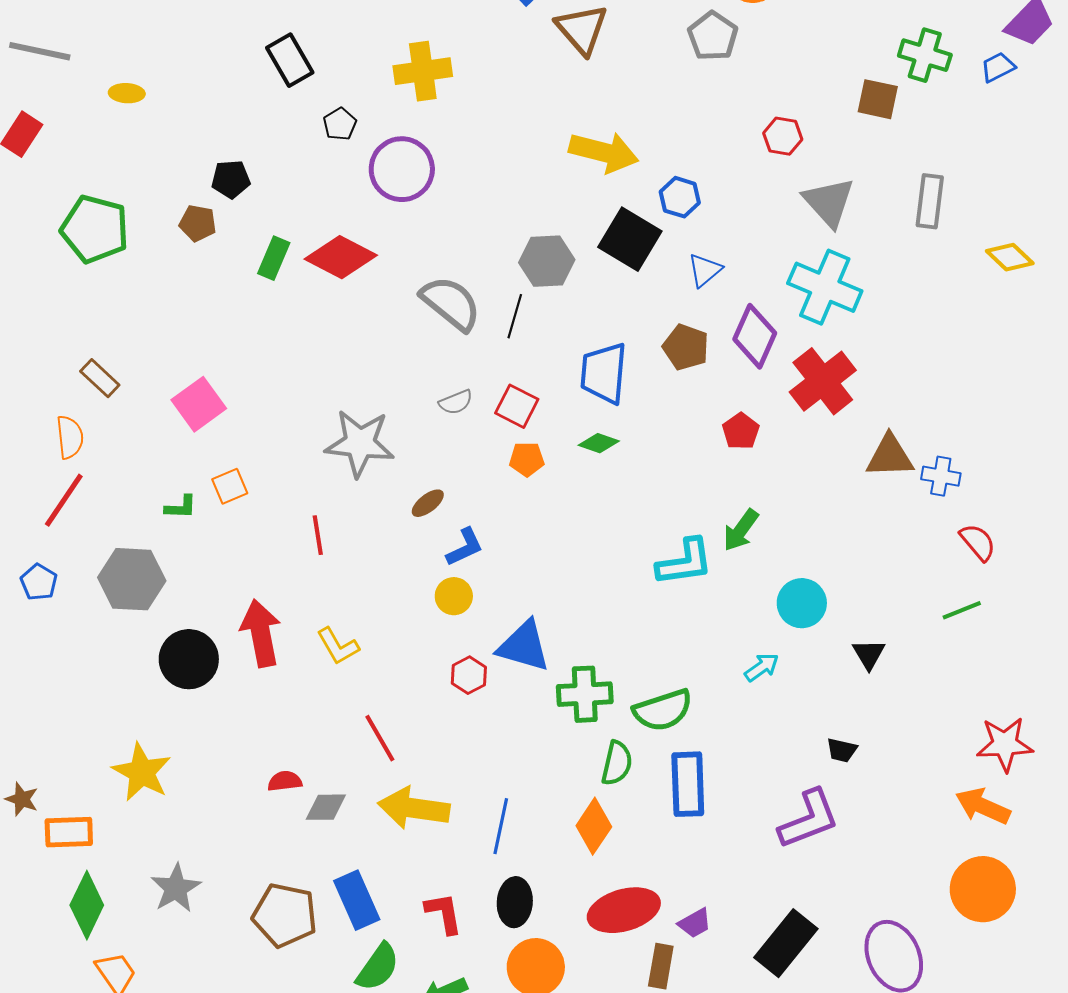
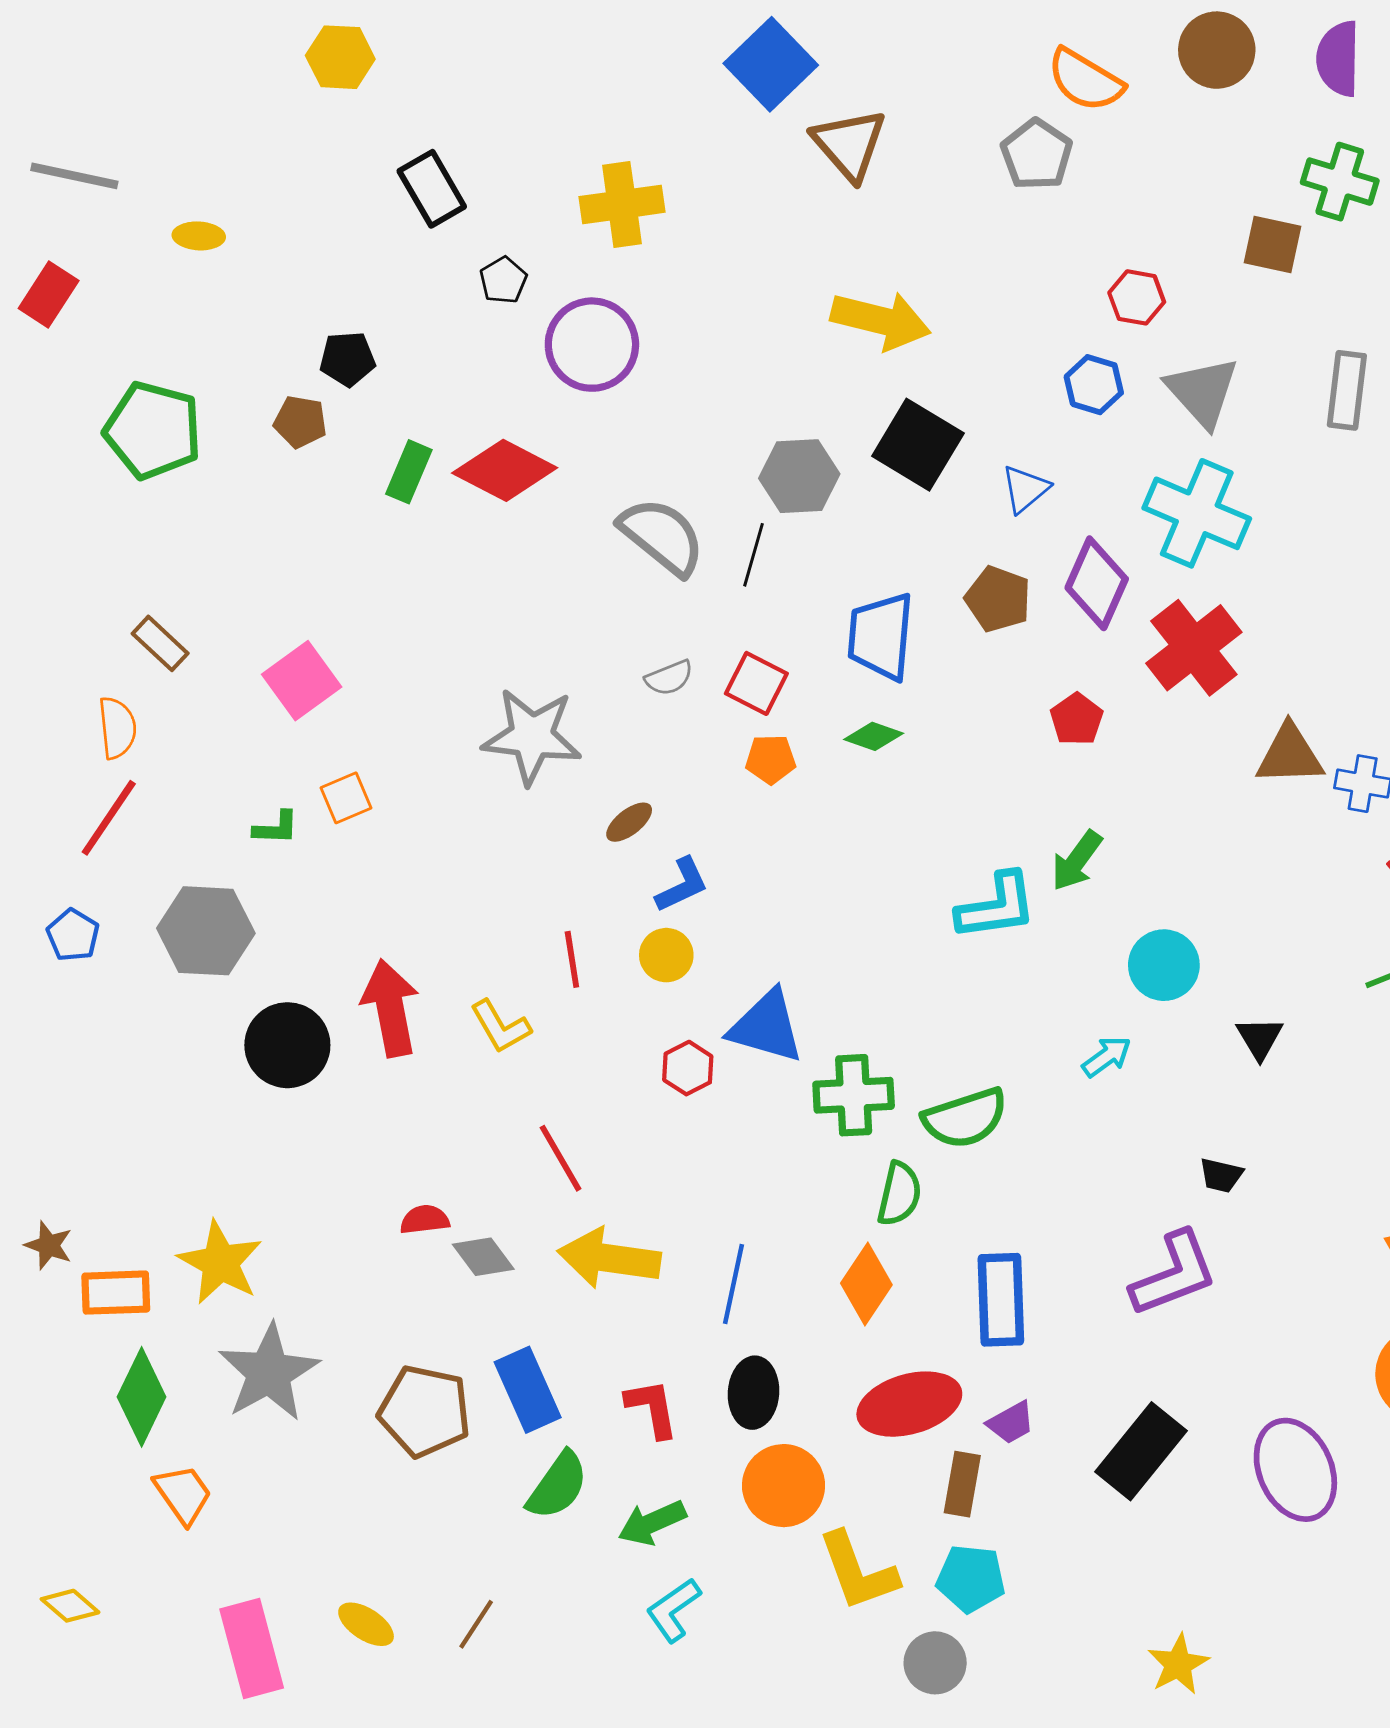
blue hexagon: (680, 197) -> (1094, 385), moved
red line: (318, 535) -> (572, 959), moved
yellow star: (142, 772) -> (220, 1263), moved
blue rectangle: (688, 784) -> (1001, 1300), moved
gray diamond: (326, 807) -> (483, 1257), turned 54
gray star: (176, 888) -> (269, 1373), size x1.4

